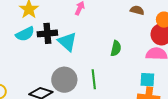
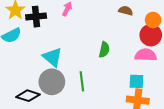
black cross: (47, 33) -> (36, 17), moved
cyan triangle: (67, 42) -> (53, 57), moved

